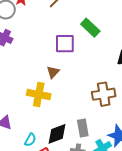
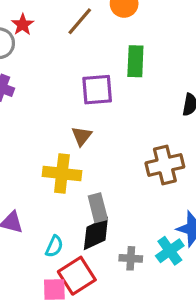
green rectangle: (90, 28) -> (135, 61), turned 54
gray rectangle: (83, 128) -> (98, 208), moved

